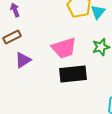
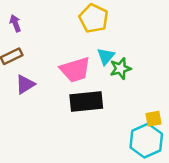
cyan triangle: (98, 12) -> (106, 56), moved

